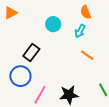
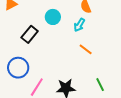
black rectangle: (31, 52) -> (30, 34), moved

